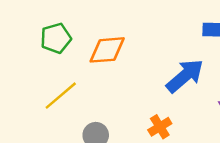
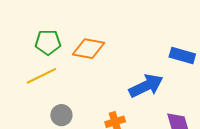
green pentagon: (56, 38) -> (48, 42), moved

